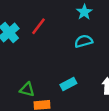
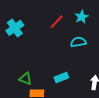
red line: (38, 26) -> (57, 22), moved

